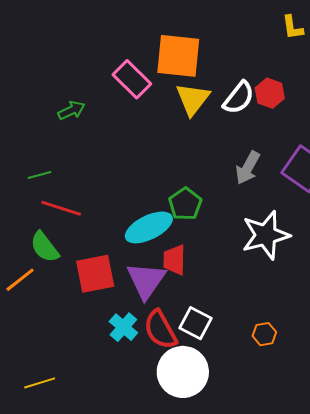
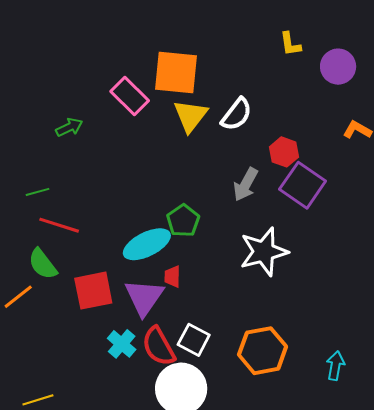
red hexagon: (270, 93) -> (284, 152), moved
red trapezoid: (174, 260) -> (172, 277), size x0.7
orange hexagon: (264, 334) -> (263, 351), size x2.0

